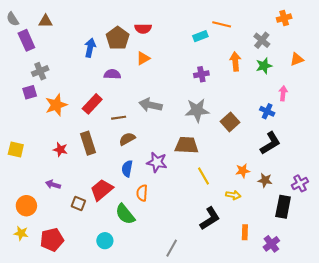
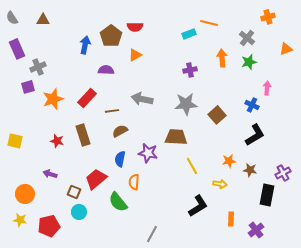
purple rectangle: (26, 40) -> (17, 49), moved
orange triangle: (297, 59) -> (286, 49), moved
cyan circle: (105, 241) -> (79, 212), moved
gray line: (172, 248) -> (152, 234), moved

